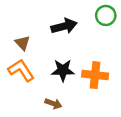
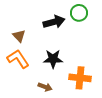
green circle: (106, 15) -> (79, 13), moved
orange cross: (95, 75) -> (80, 78), moved

